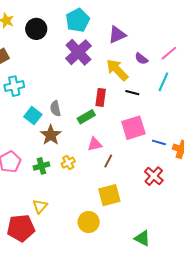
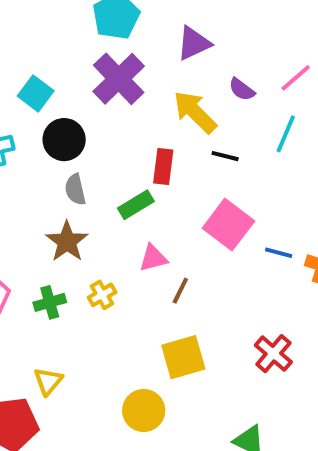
black circle: (36, 29) -> (64, 140), moved
cyan square: (33, 116) -> (36, 93), moved
pink square: (133, 128) -> (228, 225), turned -35
red cross: (154, 176) -> (273, 354), moved

